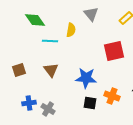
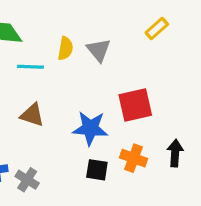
gray triangle: (91, 14) -> (99, 50), moved
red square: (114, 51) -> (135, 105), moved
brown triangle: (51, 70) -> (32, 115), turned -35

